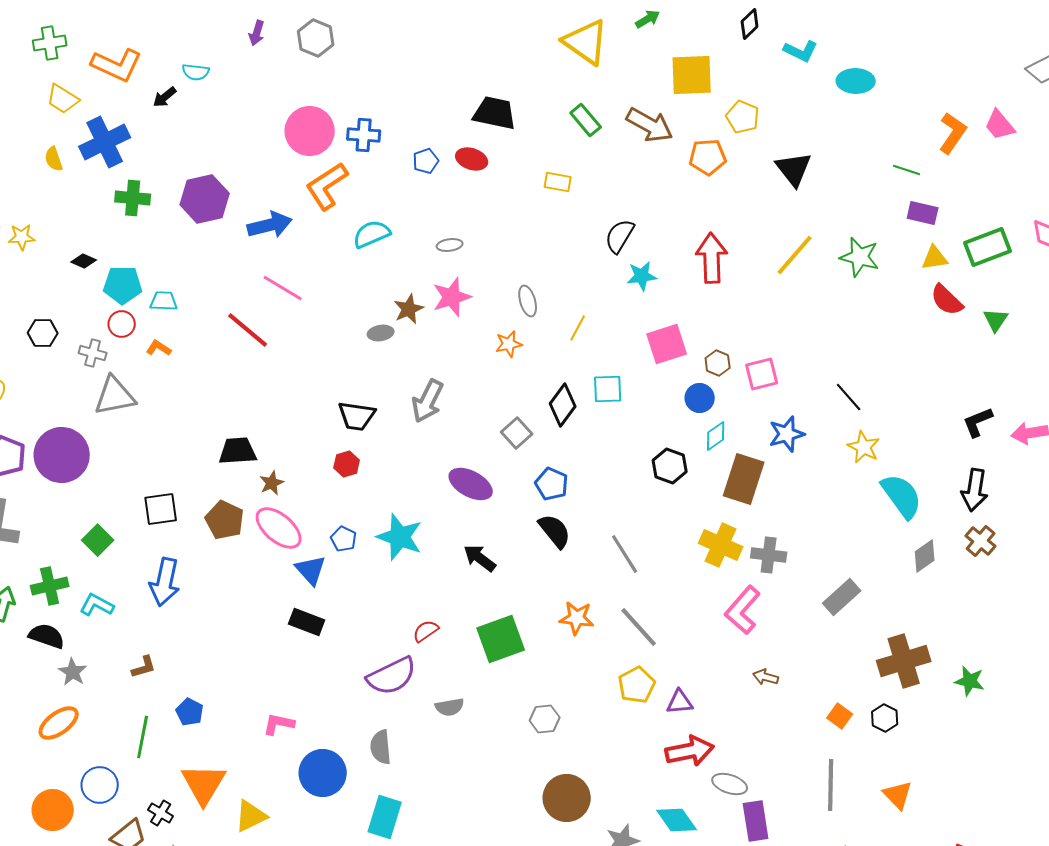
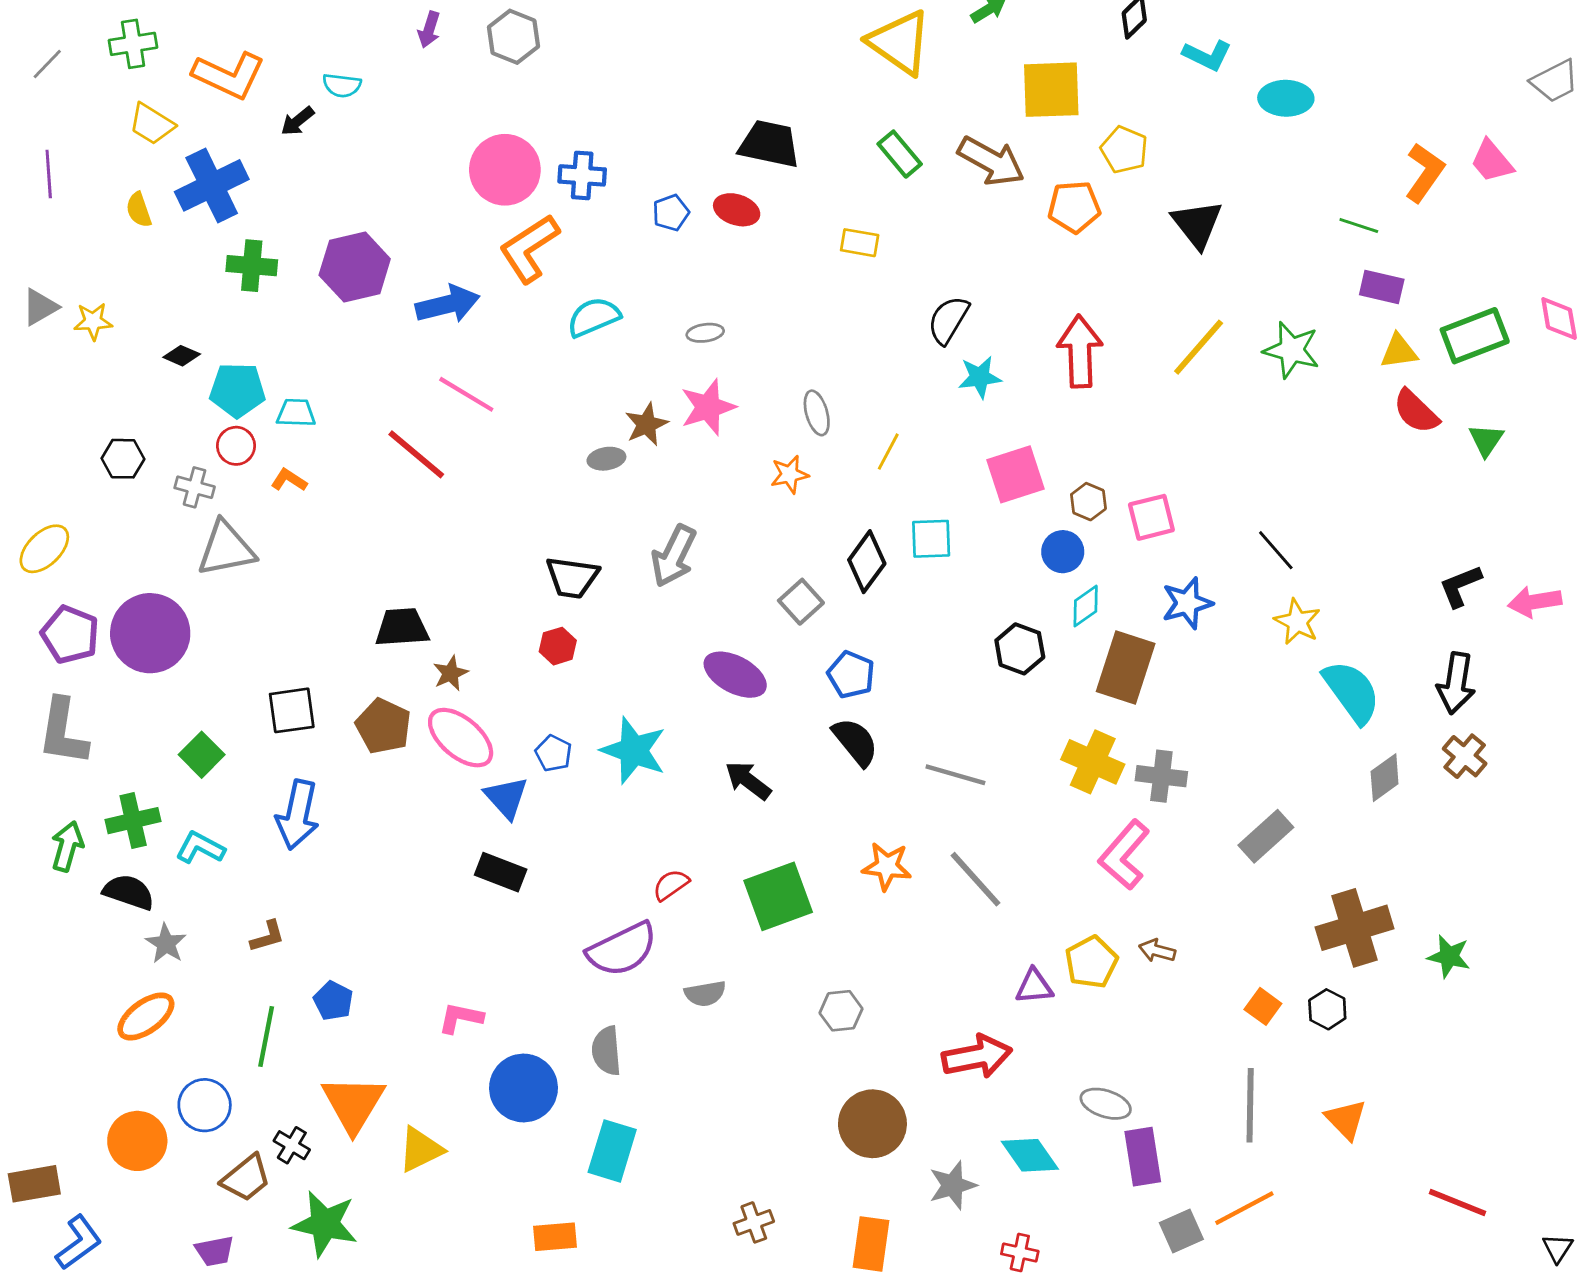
gray line: (625, 554) -> (955, 775), turned -42
yellow pentagon: (637, 685) -> (1091, 962), moved
red arrow: (690, 751) -> (977, 1057), moved

